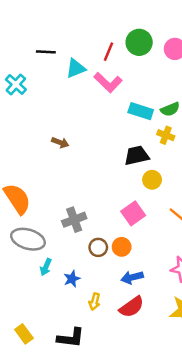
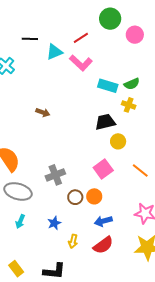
green circle: (139, 42) -> (110, 19), moved
red line: (109, 52) -> (81, 38), turned 35
cyan arrow: (46, 267) -> (20, 221), moved

